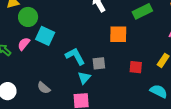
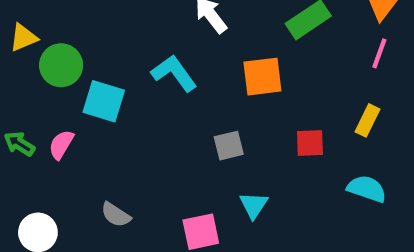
pink semicircle: (24, 44) -> (61, 145), moved
cyan L-shape: (75, 56) -> (174, 73), moved
cyan triangle: (84, 78) -> (254, 205), moved

